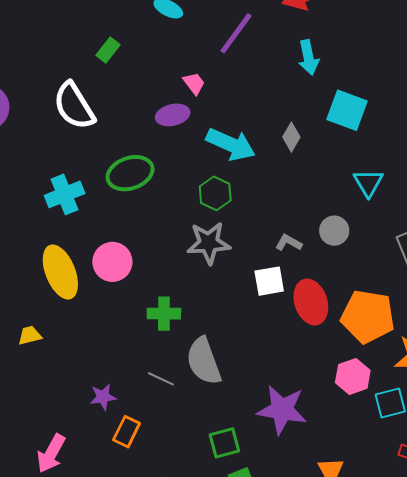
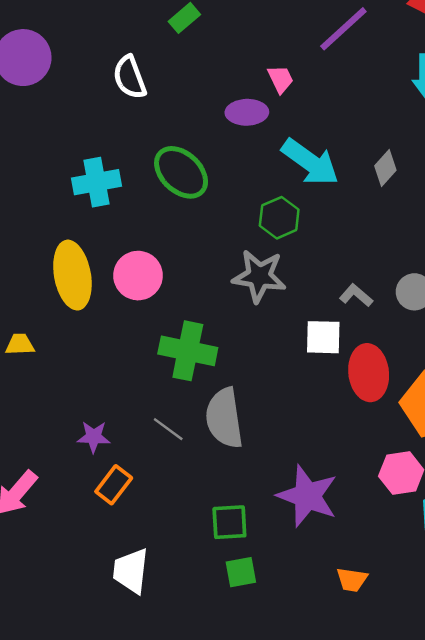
white semicircle: (74, 106) -> (130, 77), size x0.7
green ellipse: (130, 173) -> (181, 172), turned 51
green cross: (164, 314) -> (188, 351), size x1.4

